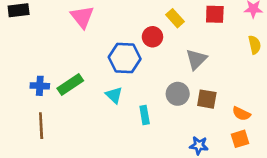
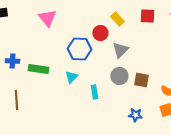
gray triangle: (196, 59) -> (120, 50), moved
green rectangle: (70, 85) -> (38, 69), turned 42
blue cross: (40, 86) -> (12, 61), moved
cyan triangle: (114, 95) -> (71, 77), turned 32

